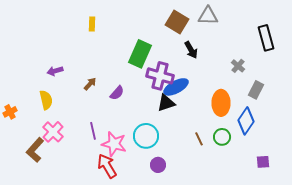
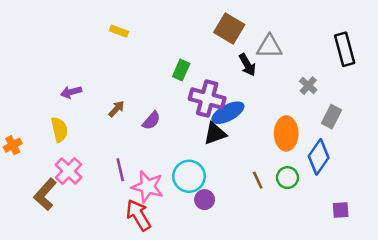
gray triangle: (208, 16) -> (269, 47), moved
yellow rectangle: (92, 24) -> (119, 31), turned -72
green rectangle: (140, 54) -> (181, 70), size x0.6
purple circle: (158, 165) -> (205, 200), moved

